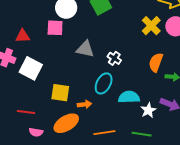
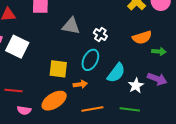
orange semicircle: (156, 62) -> (142, 37), turned -126
yellow square: (60, 93) -> (58, 69), moved
cyan semicircle: (129, 97) -> (116, 73), turned 130
orange arrow: (85, 104) -> (80, 84), moved

